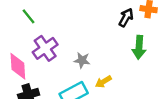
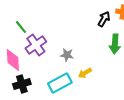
green line: (29, 16) -> (21, 27), moved

